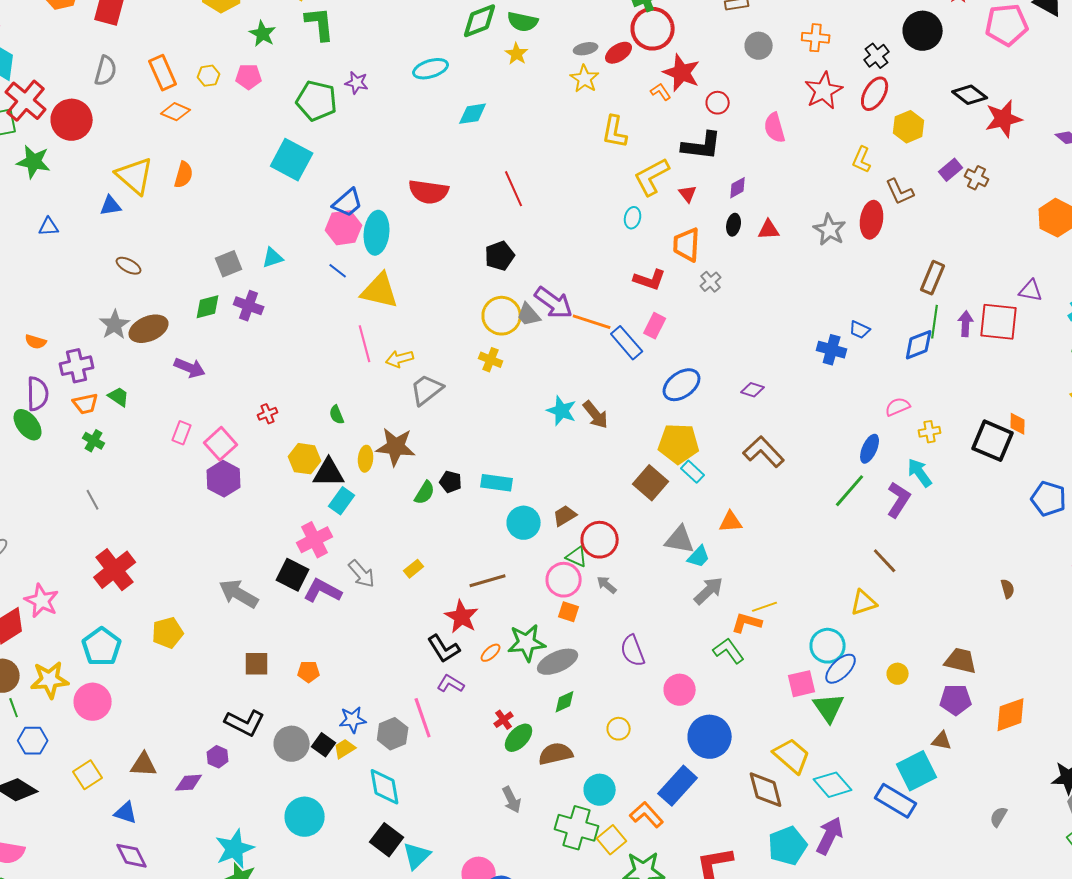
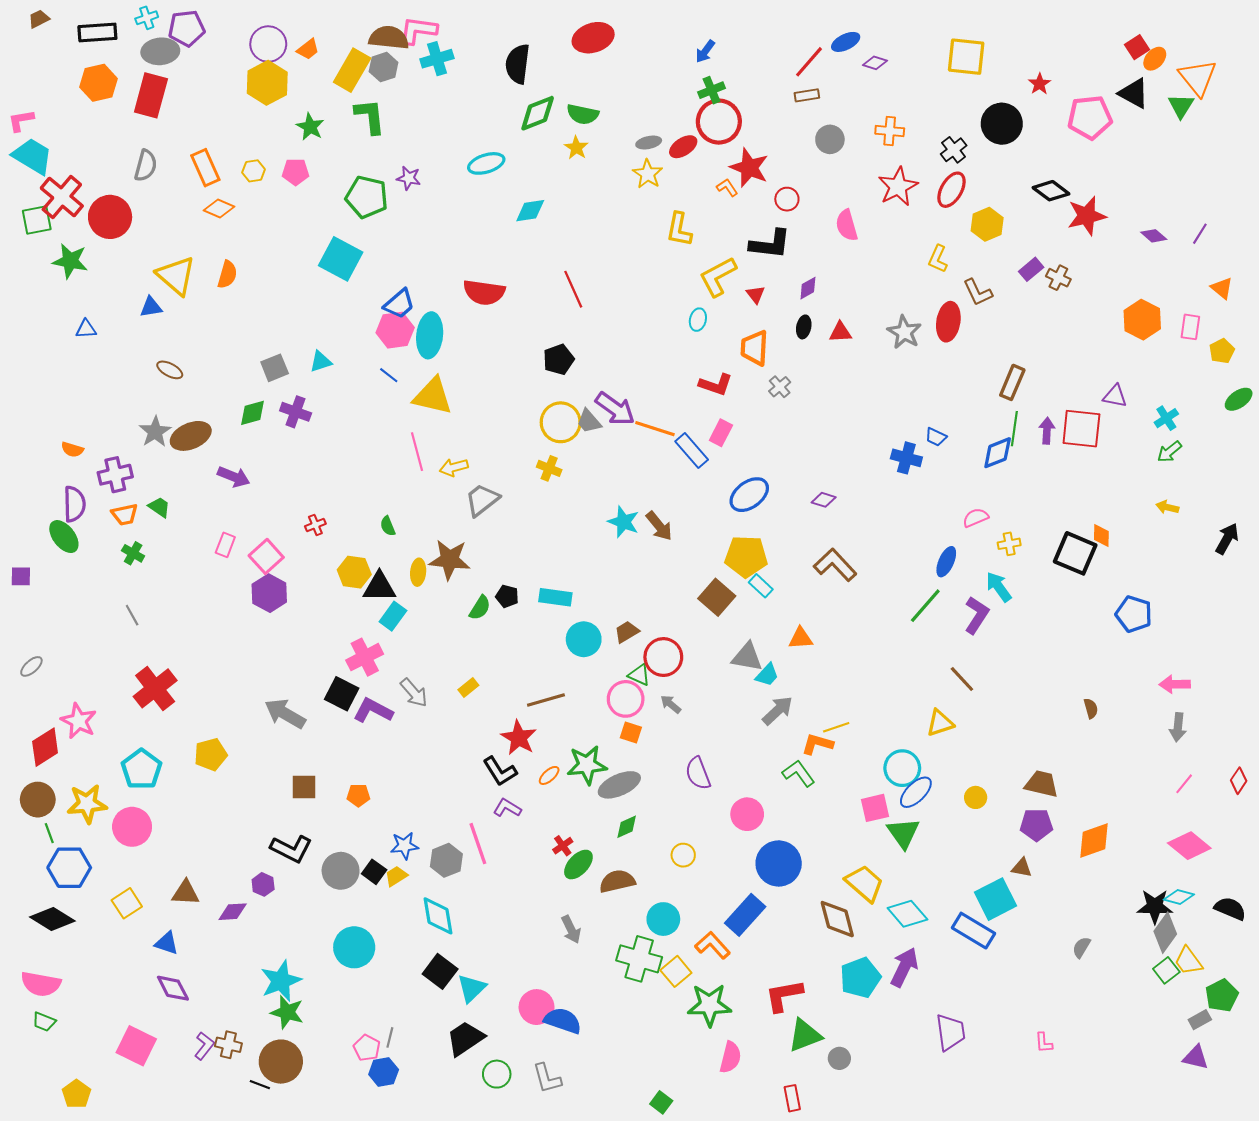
blue hexagon: (33, 741) -> (69, 868), size x1.4

